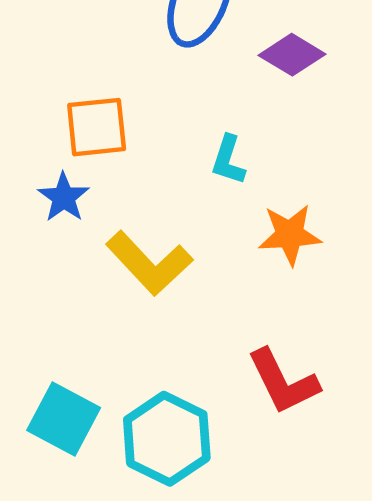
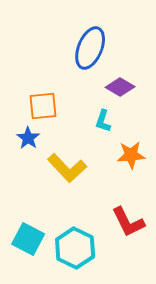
purple diamond: (292, 55) -> (120, 87), moved

